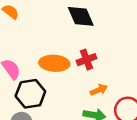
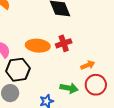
orange arrow: (99, 90) -> (88, 65), moved

